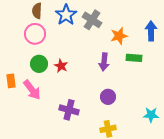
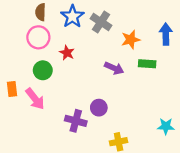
purple arrow: (104, 62) -> (114, 68), turned -72
red star: (61, 66) -> (67, 53), moved
purple circle: (108, 97) -> (99, 108), moved

